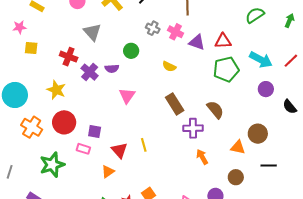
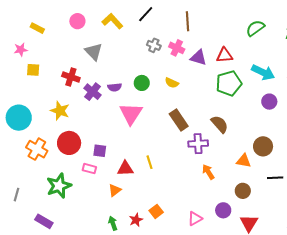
green circle: (131, 51) -> (142, 83), moved
pink triangle: (127, 96) -> (131, 114), size x1.4
red triangle: (119, 150) -> (125, 169), turned -48

